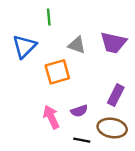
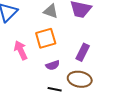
orange square: (57, 72) -> (46, 38), moved
pink arrow: (51, 117) -> (21, 50), moved

